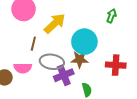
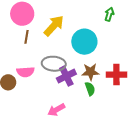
brown line: (33, 44) -> (27, 37), moved
brown star: (80, 59) -> (91, 72), moved
red cross: (116, 65) -> (116, 75), moved

